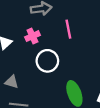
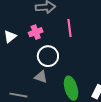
gray triangle: (12, 82) -> (41, 77), moved

